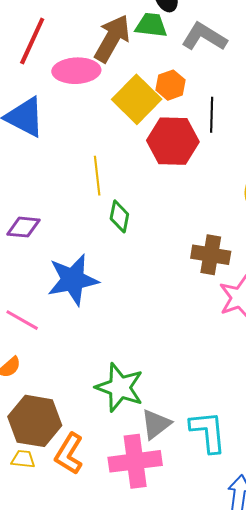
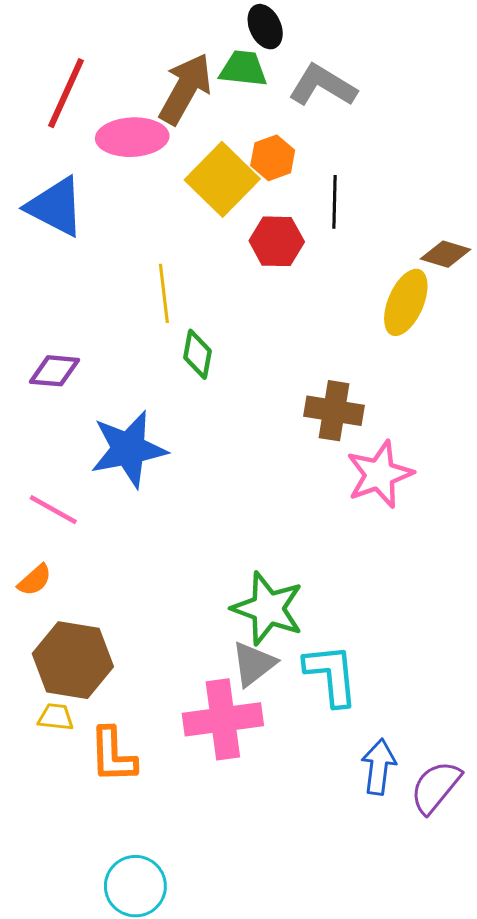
red hexagon: (173, 141) -> (277, 241), size x0.7
green star: (120, 387) -> (268, 608), moved
orange L-shape: (69, 454) -> (113, 755), moved, turned -33

